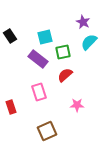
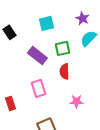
cyan square: (45, 37) -> (46, 23), moved
red semicircle: (65, 75) -> (64, 71), turned -49

